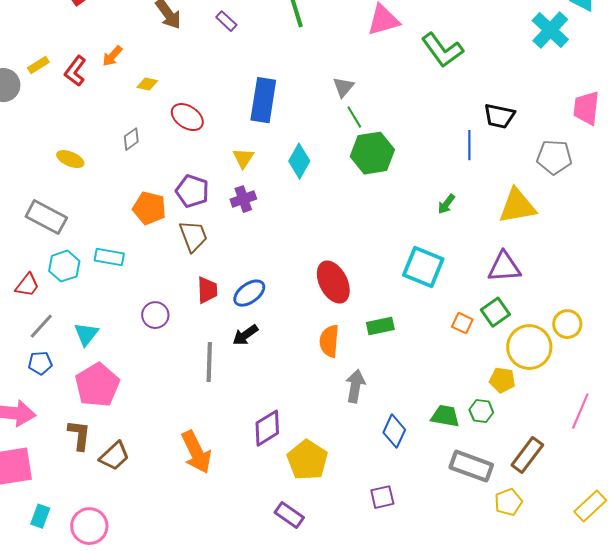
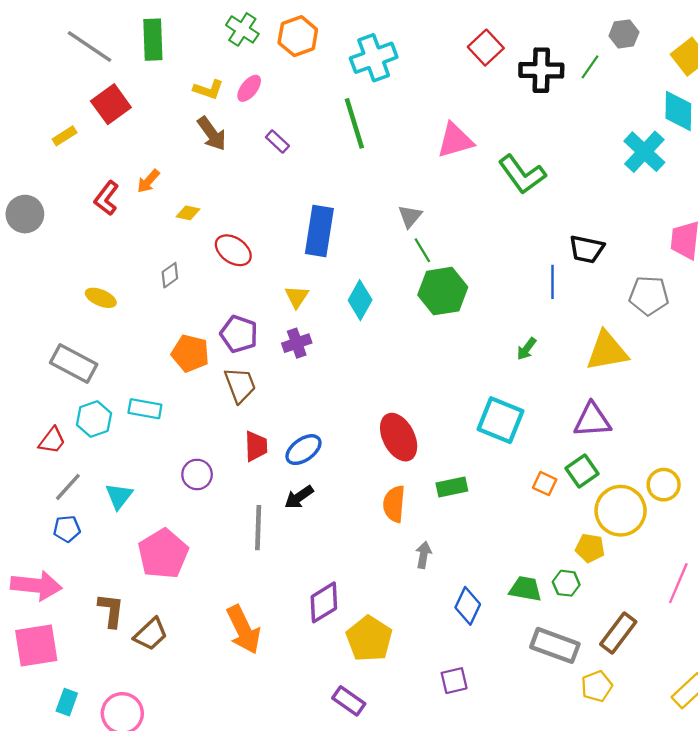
yellow rectangle: (38, 65) -> (65, 136), moved
pink pentagon: (97, 385) -> (163, 554), moved
gray arrow: (355, 386) -> (424, 555), size x0.7

